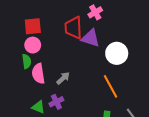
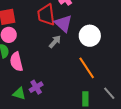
purple triangle: (91, 38) -> (63, 23), turned 30
gray arrow: (63, 78) -> (55, 42), moved

